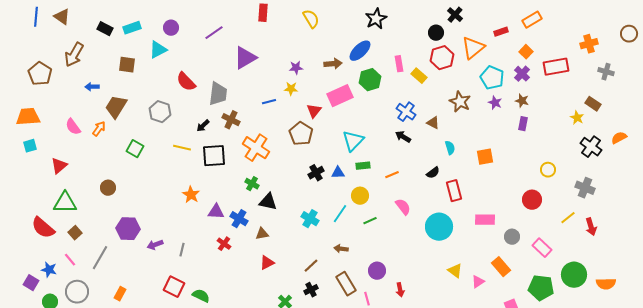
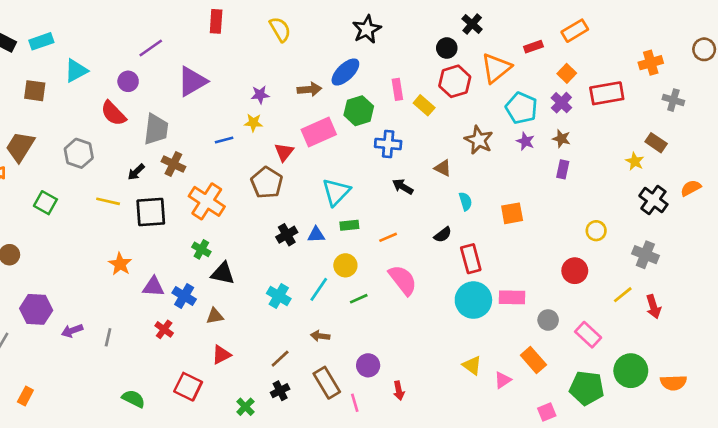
purple circle: (171, 28) -> (128, 81), moved
blue cross: (406, 112) -> (388, 144), moved, turned -30
pink semicircle: (403, 207) -> (403, 280), size x1.4
cyan circle: (439, 227) -> (473, 300), moved
red square: (174, 287) -> (188, 387), moved

